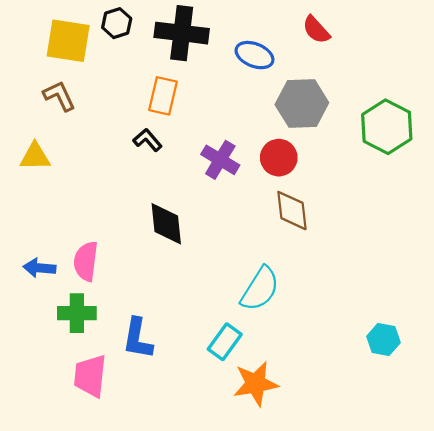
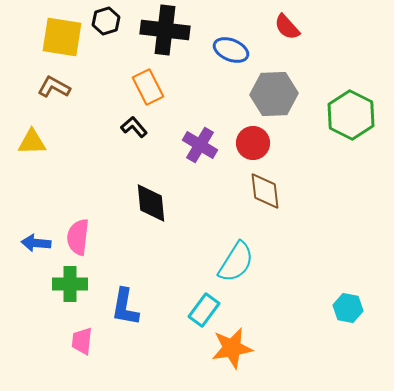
brown L-shape: (59, 96) -> (54, 87), turned -36
orange rectangle: (163, 96) -> (148, 87), turned -40
pink trapezoid: (90, 376) -> (82, 341), size x0.7

